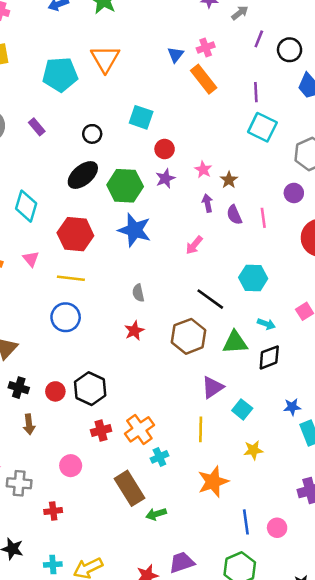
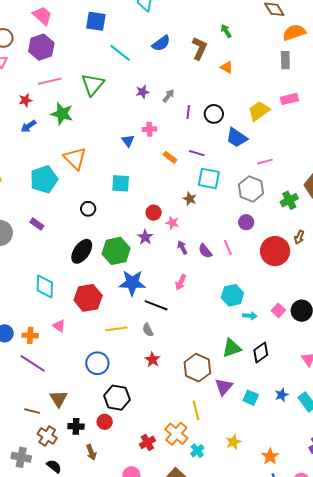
pink cross: (206, 47) -> (149, 129), turned 32
orange rectangle: (204, 79) -> (170, 157), moved, size x0.6
purple line: (256, 92) -> (197, 153), turned -56
cyan square: (141, 117) -> (121, 183), moved
black circle: (92, 134) -> (88, 209), moved
red circle: (165, 149) -> (154, 213), moved
brown star: (229, 180) -> (190, 199), moved
yellow line: (71, 278) -> (116, 329), moved
black line: (210, 299) -> (156, 305), moved
cyan arrow: (266, 324) -> (250, 316), moved
brown hexagon: (189, 336) -> (197, 368), moved
black hexagon: (90, 389) -> (117, 398), moved
blue star: (292, 407) -> (282, 395), moved
yellow line: (201, 429) -> (196, 410), moved
yellow star: (253, 450) -> (233, 442), moved
orange star: (213, 482) -> (270, 456), moved, size x0.7

